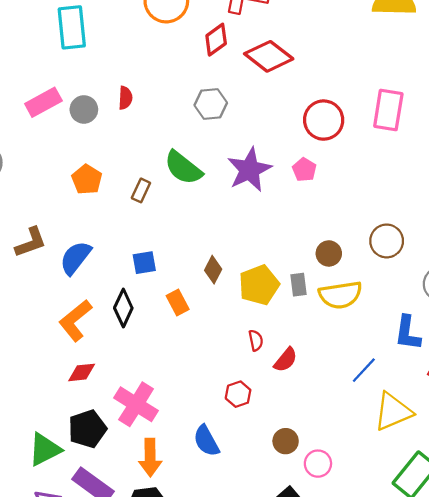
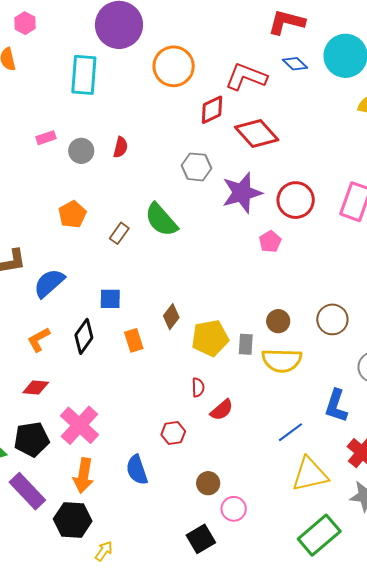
pink rectangle: (43, 102) -> (46, 138), size x0.6
purple star: (249, 170) -> (242, 193), moved
orange L-shape: (75, 320) -> (39, 340), size x0.7

